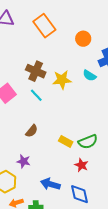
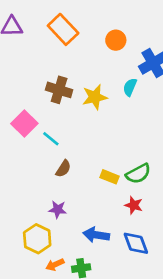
cyan semicircle: (90, 76) -> (130, 87), turned 88
cyan line: (36, 95) -> (51, 139), moved

